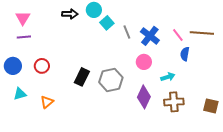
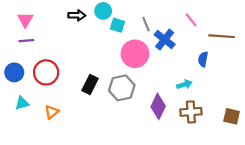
cyan square: (107, 23) -> (117, 25), turned -32
gray line: (127, 32) -> (146, 24), moved
pink line: (178, 35) -> (191, 20), moved
pink circle: (144, 62) -> (135, 54), moved, size x1.6
red circle: (42, 66) -> (46, 72), size x1.5

